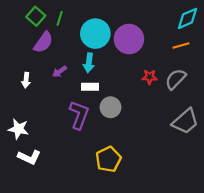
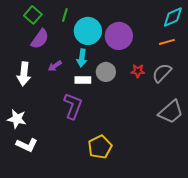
green line: (60, 18) -> (65, 15), moved
white arrow: (26, 80) -> (24, 74), size x1.6
gray circle: (111, 107) -> (106, 72), moved

